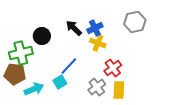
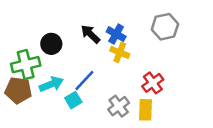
blue cross: (95, 28) -> (116, 34), turned -35
red cross: (113, 68) -> (153, 83), moved
cyan arrow: (34, 89) -> (51, 84), moved

